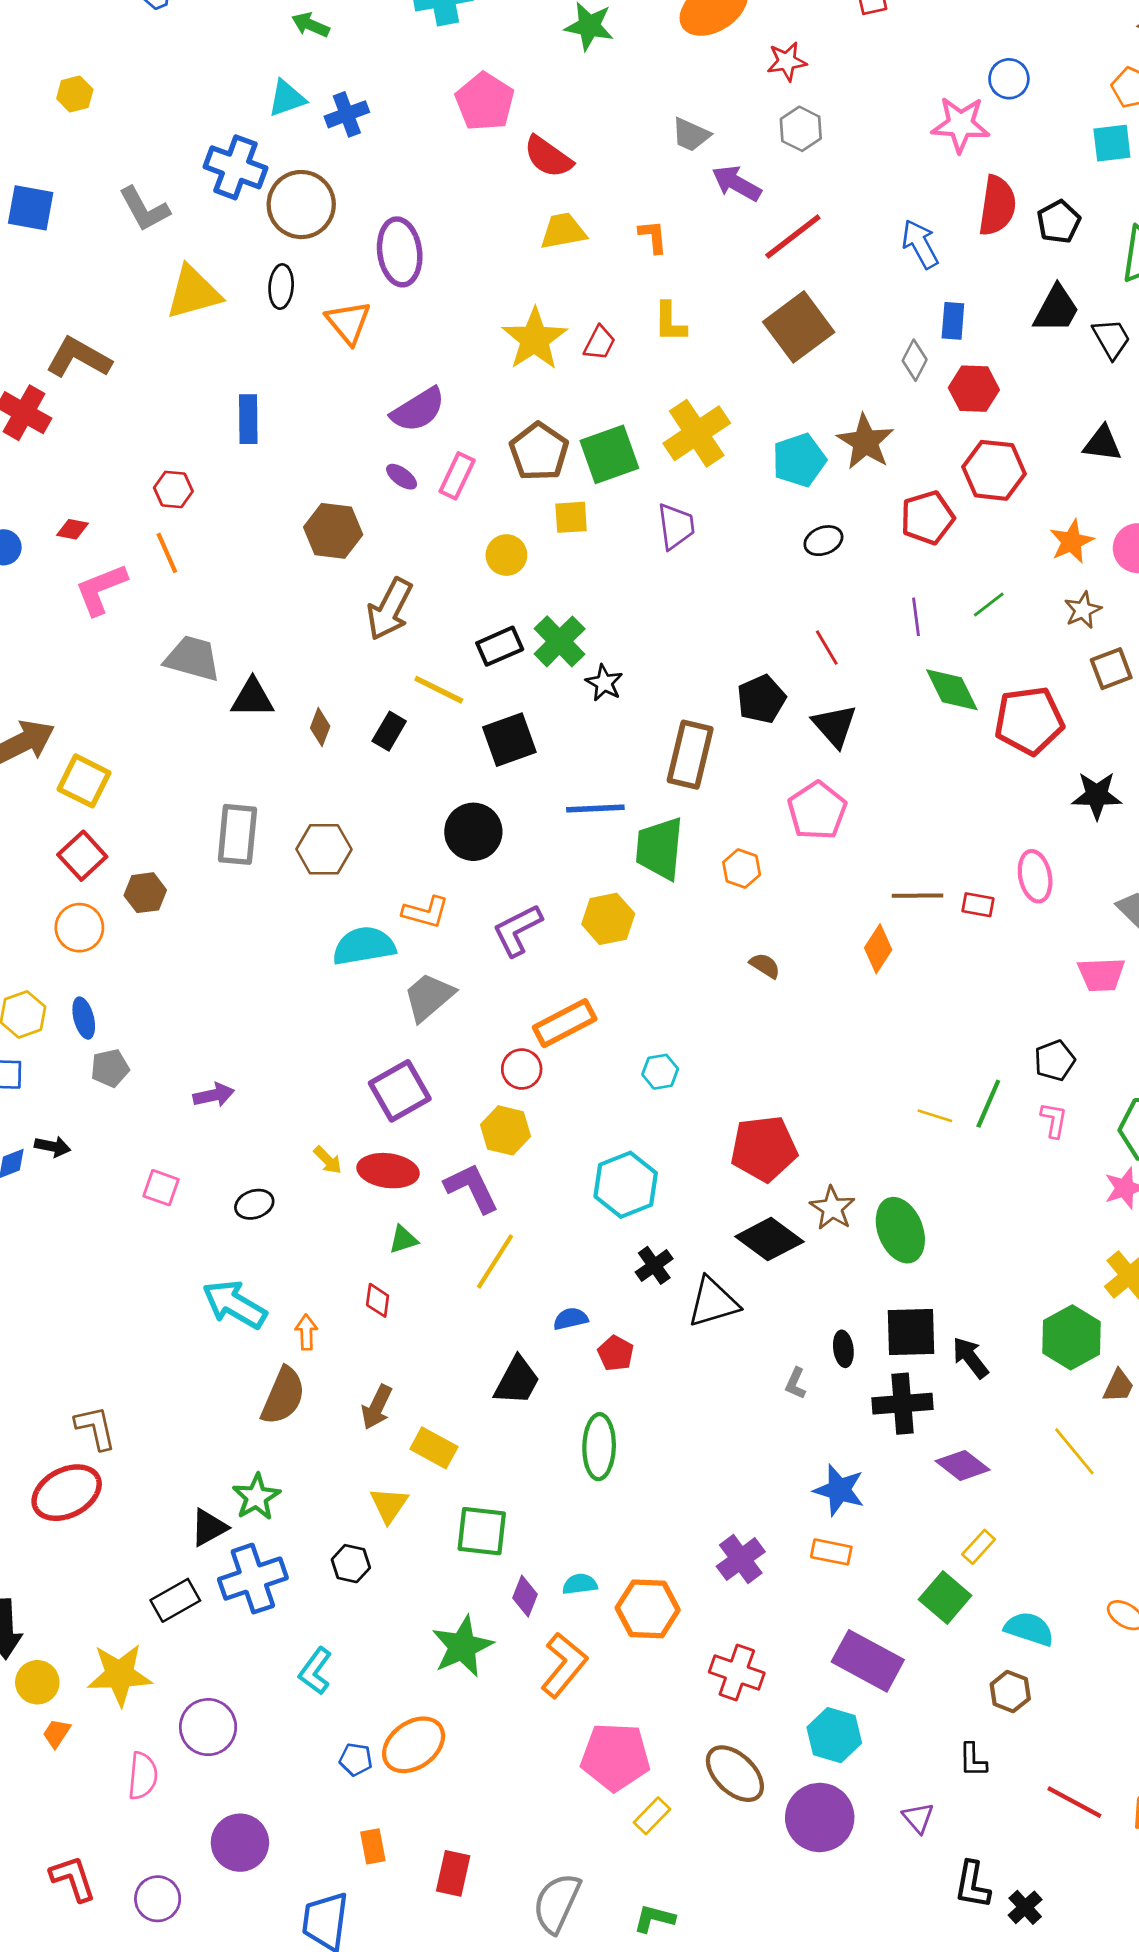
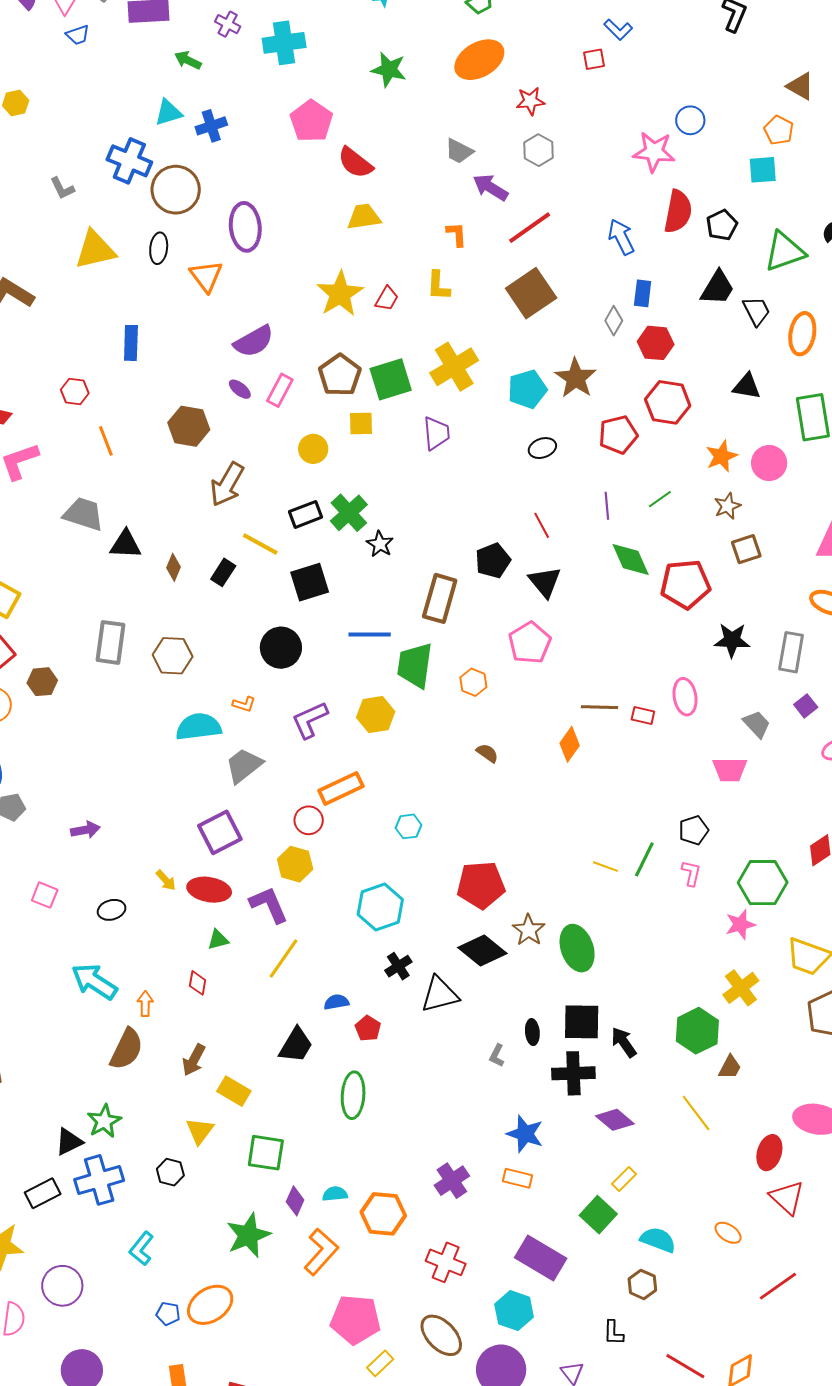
gray L-shape: (144, 209) -> (62, 188), size x0.7
orange L-shape: (653, 236) -> (457, 234), moved
orange line: (167, 553) -> (106, 441), moved
orange L-shape: (426, 912) -> (244, 704), size x0.7

